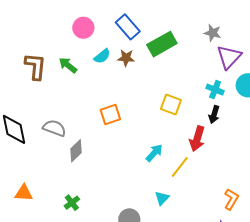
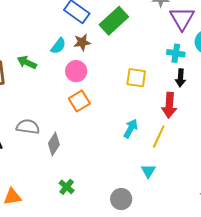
pink circle: (83, 28) -> (76, 71), moved
green cross: (72, 203) -> (67, 187), moved

